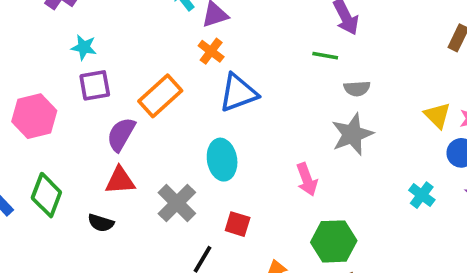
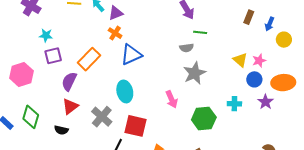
green line: (325, 56) -> (200, 32), moved
gray semicircle: (357, 88) -> (187, 48), moved
red triangle: (120, 180) -> (70, 106), turned -30
cyan cross: (422, 195) -> (234, 104), turned -32
red square: (238, 224) -> (135, 126), size x1.6
green hexagon: (334, 241) -> (204, 119), moved

